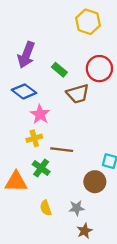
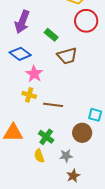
red circle: (99, 69) -> (86, 21), moved
yellow cross: (34, 138) -> (29, 95), turned 32
green cross: (41, 168) -> (46, 137), moved

